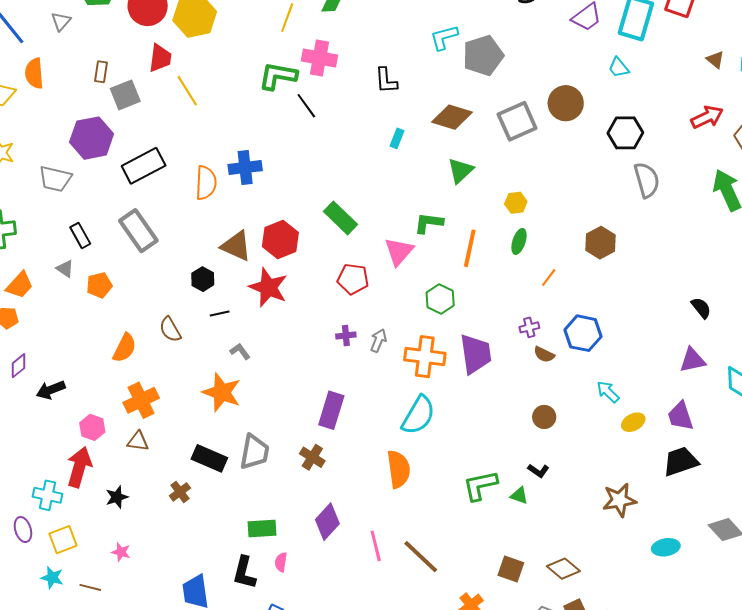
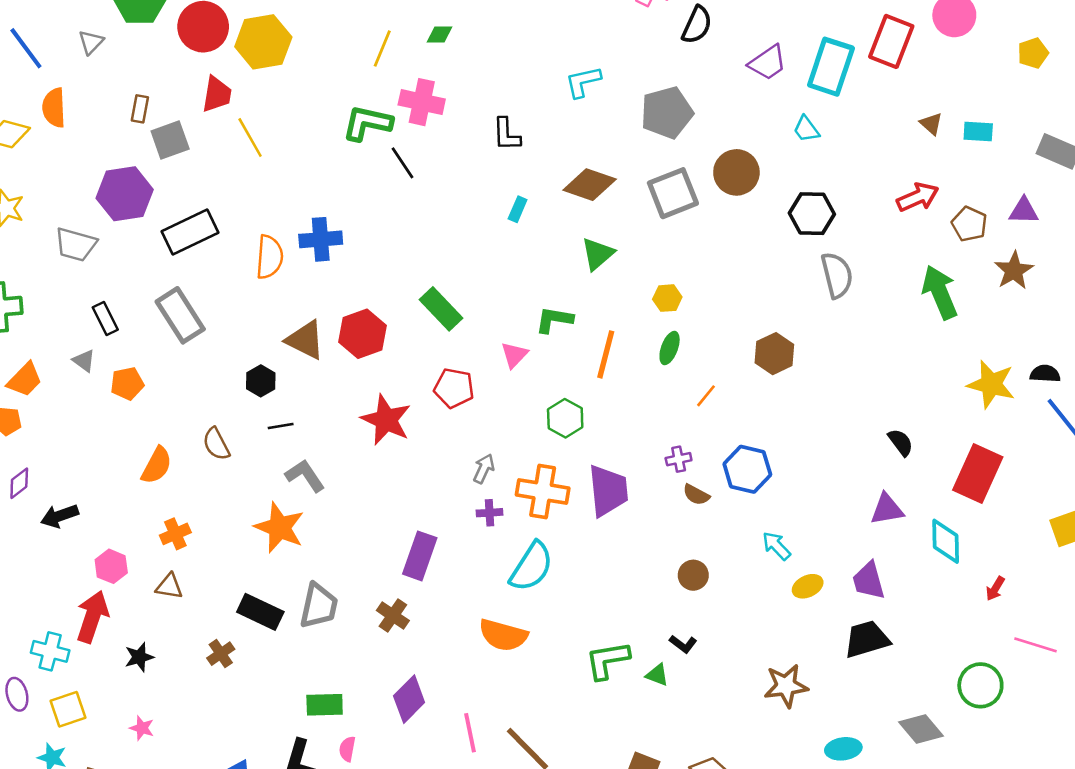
gray pentagon: (483, 55) -> (667, 113), moved
pink triangle: (399, 251) -> (514, 355), size x0.7
red star: (268, 287) -> (386, 420), moved
purple cross: (346, 335) -> (490, 513), moved
gray L-shape: (240, 351) -> (305, 476), size x1.5
orange cross: (141, 400) -> (175, 534), size x0.7
orange semicircle: (399, 469) -> (503, 635), turned 111

